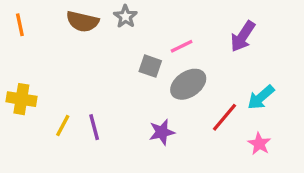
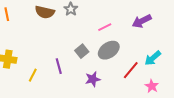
purple arrow: (243, 36) -> (142, 21), turned 30
gray square: (150, 66) -> (82, 51), moved, turned 32
purple line: (94, 127) -> (59, 66), moved

